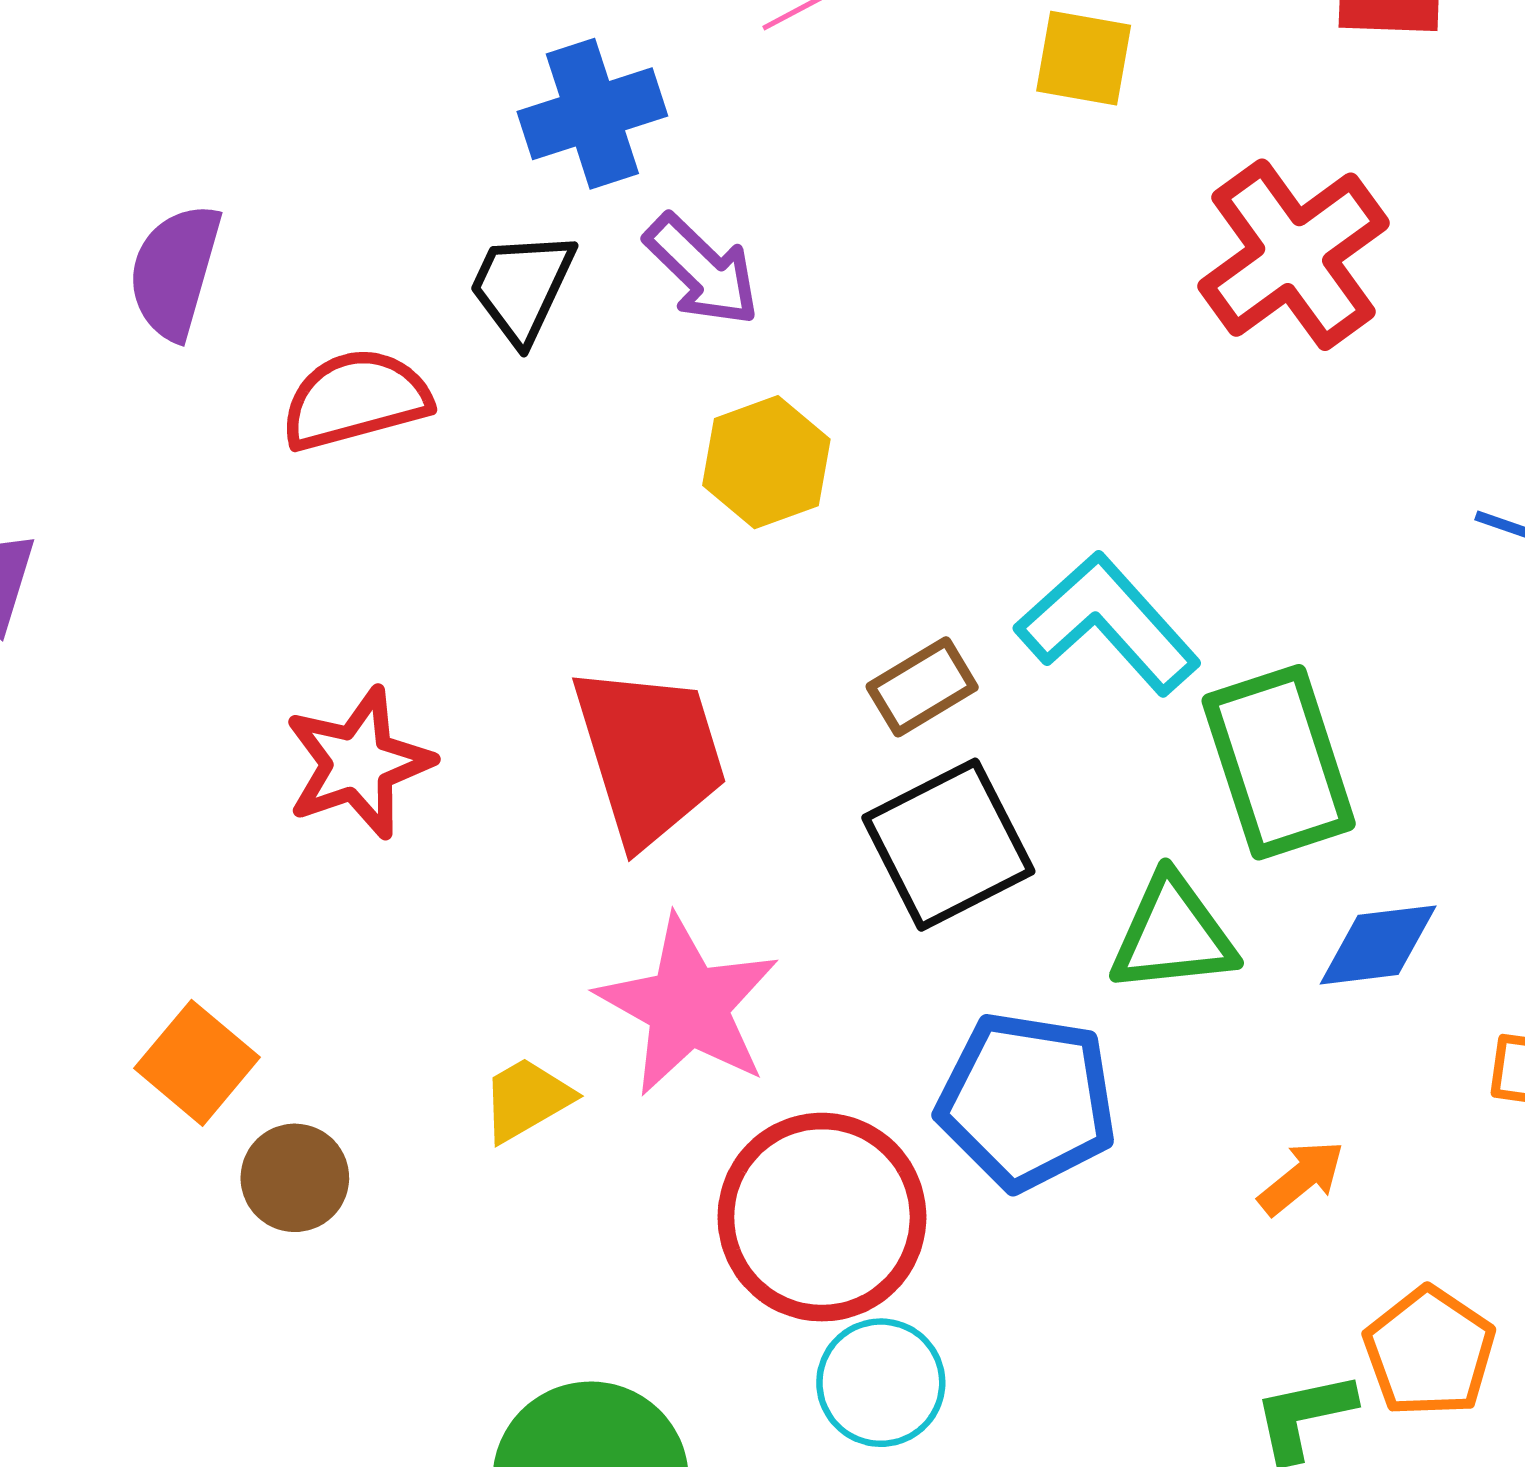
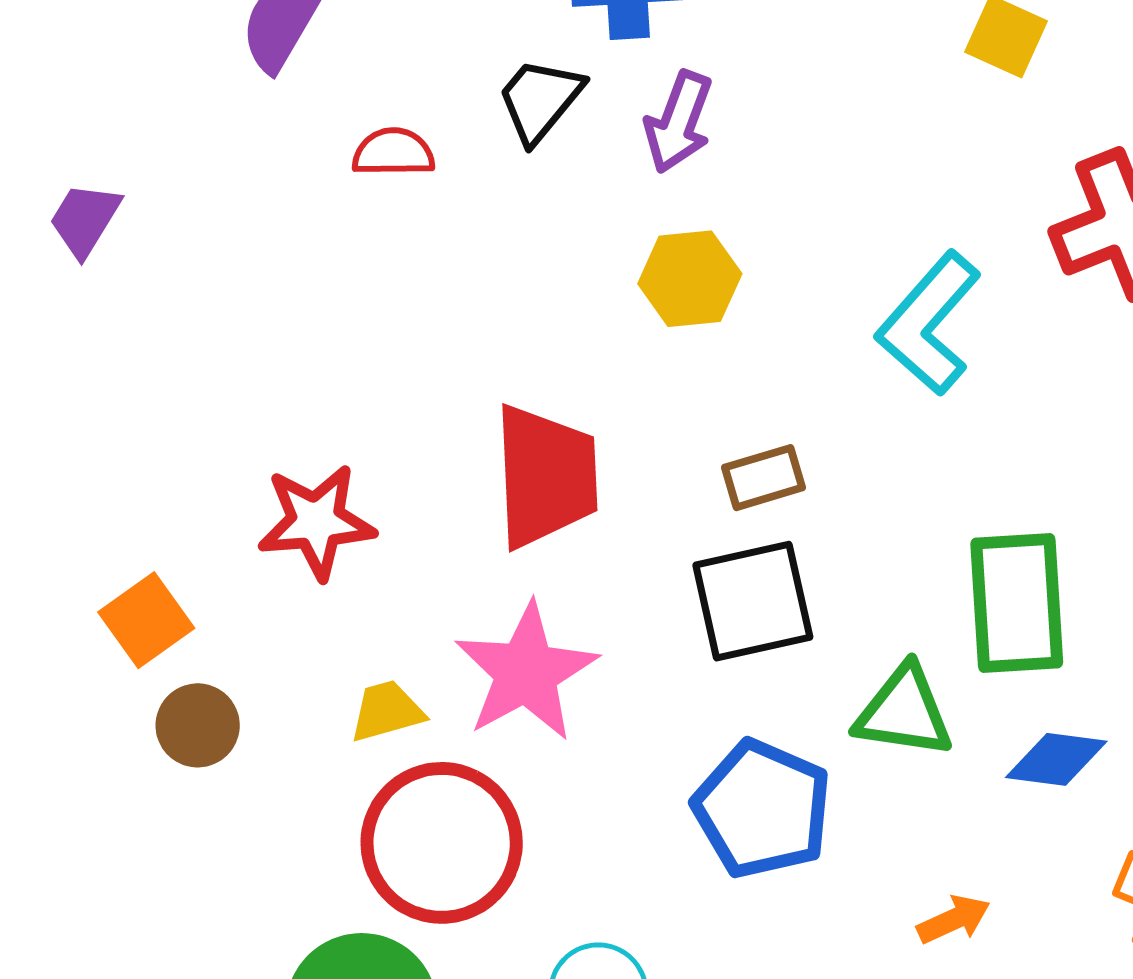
purple arrow: (702, 270) -> (679, 122), turned 52
red semicircle: (356, 399) -> (393, 152), size x0.7
cyan L-shape: (1108, 623) -> (929, 323), moved, turned -111
red star: (358, 763) -> (316, 522), moved
red circle: (822, 1217) -> (442, 843), moved

